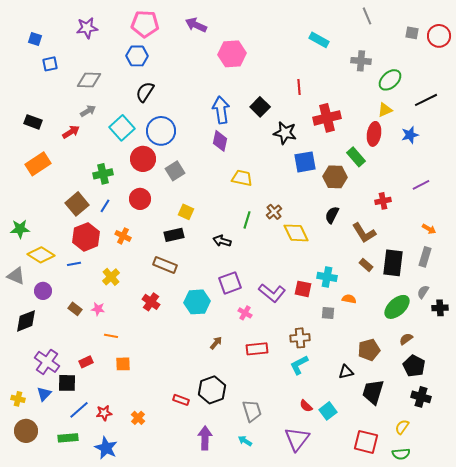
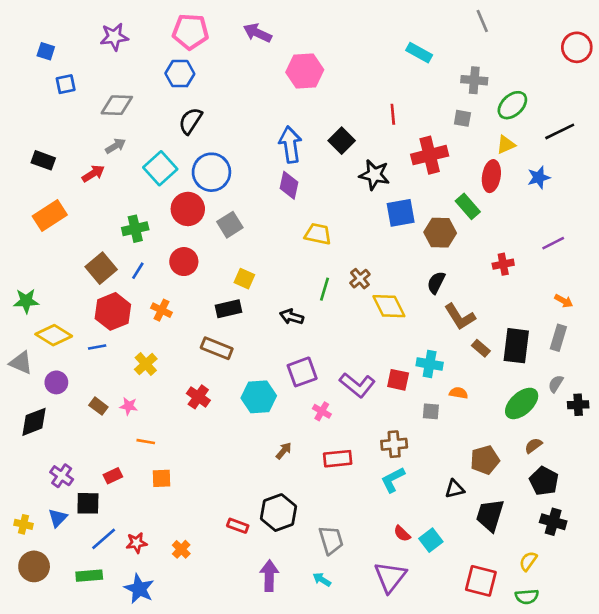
gray square: (412, 33) -> (462, 118), moved
brown L-shape: (364, 233) -> (460, 317), moved
purple cross: (47, 362) -> (62, 476), size x0.7

